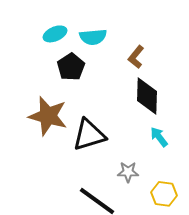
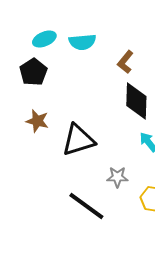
black pentagon: (71, 67) -> (33, 72), moved
brown star: (48, 116) -> (37, 121), size x0.6

